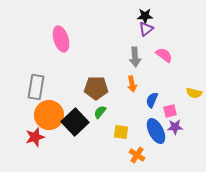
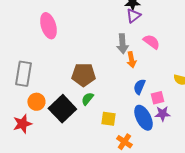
orange arrow: (132, 84) -> (131, 60), moved
orange circle: (49, 115) -> (36, 102), size x0.6

